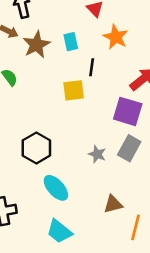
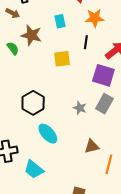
orange star: (116, 37) -> (95, 18), turned -30
brown star: (36, 45) -> (31, 35), moved, turned -30
black line: (92, 67) -> (86, 42), moved
cyan trapezoid: (59, 231) -> (34, 169), moved

